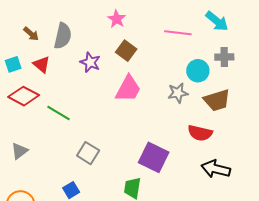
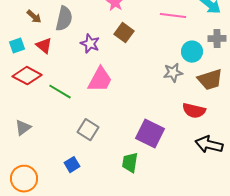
pink trapezoid: (128, 89) -> (100, 80), moved

